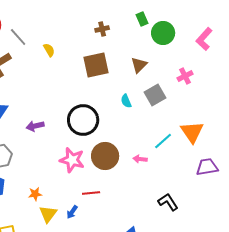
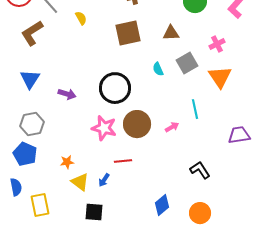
brown triangle: (139, 65) -> (171, 33), turned 42
purple arrow: (35, 126) -> (67, 94), turned -150
orange triangle: (192, 132) -> (220, 77), moved
cyan line: (163, 141) -> (195, 109), turned -60
pink arrow: (140, 159) -> (172, 127), turned 144
yellow triangle: (48, 214) -> (80, 182), turned -30

